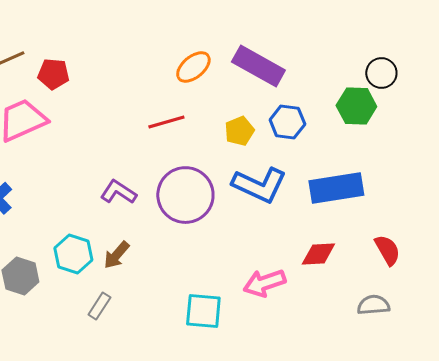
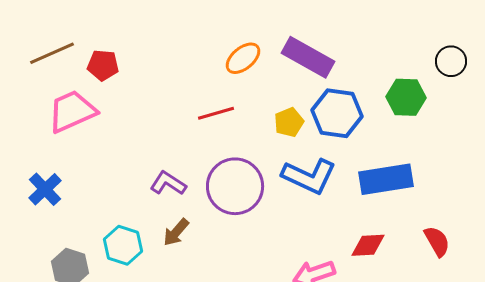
black circle: (381, 73) -> (451, 61), moved
blue hexagon: (287, 122) -> (337, 113), size x1.4
brown arrow: (116, 255) -> (176, 232), moved

